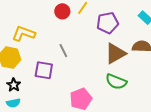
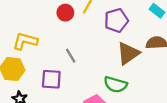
green semicircle: (116, 82) -> (115, 85), moved

